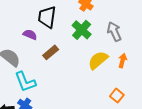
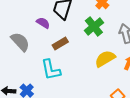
cyan L-shape: (25, 82) -> (51, 70), moved

